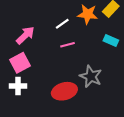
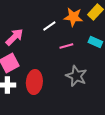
pink line: (68, 45) -> (66, 46), moved
red ellipse: (64, 91) -> (34, 82), moved, turned -70

